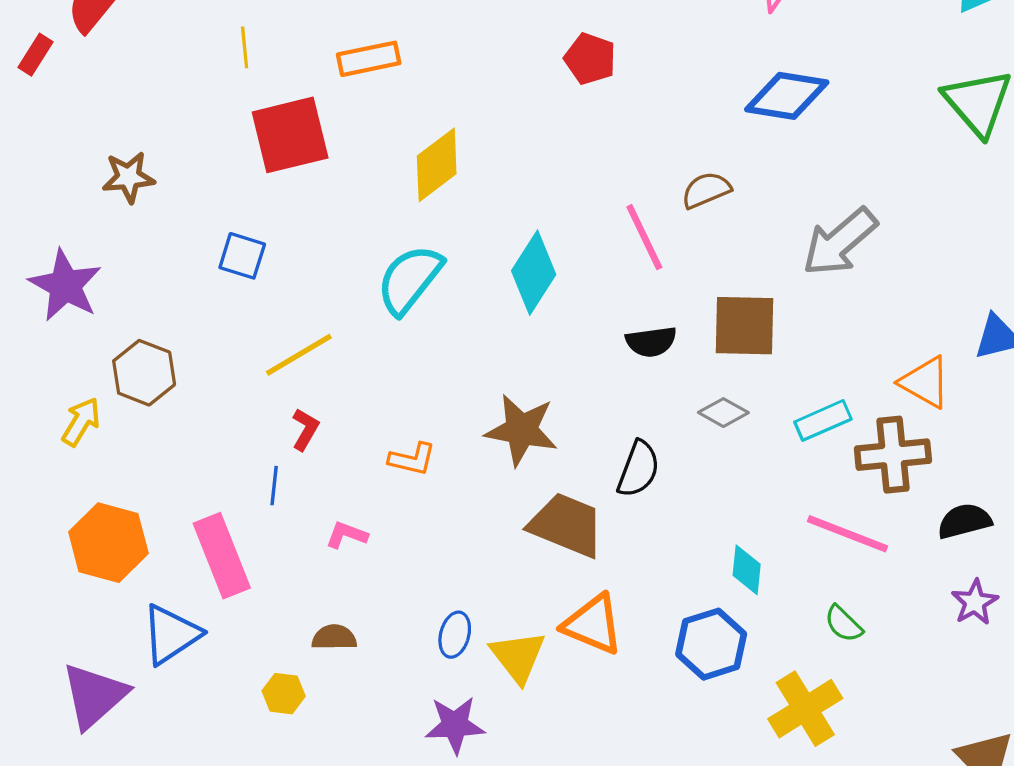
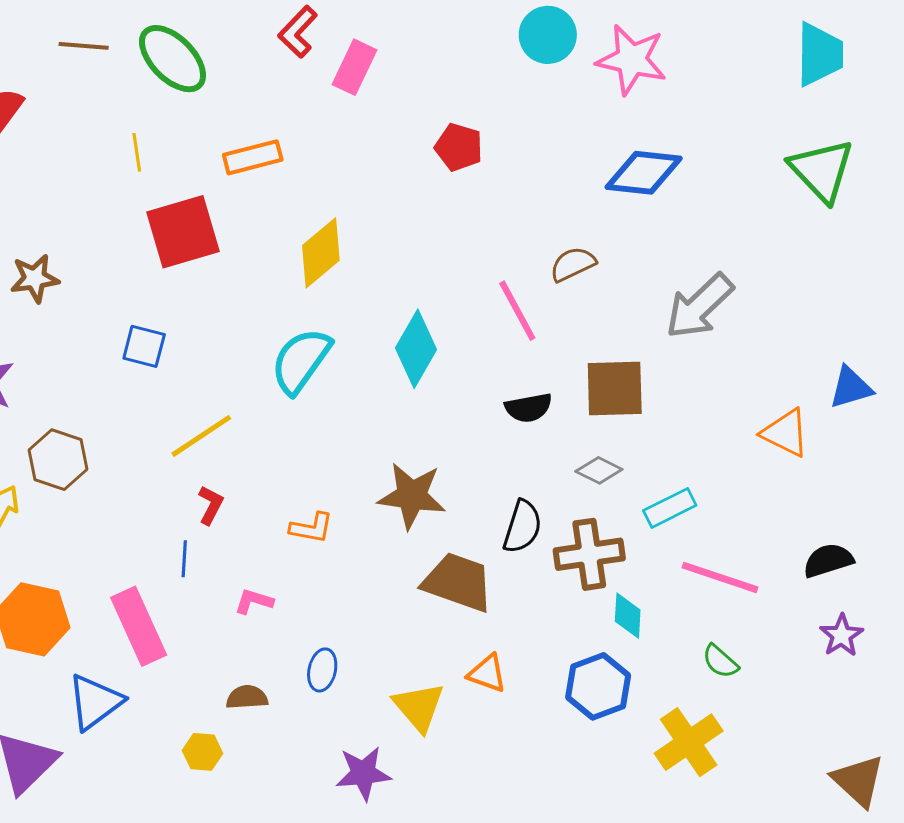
cyan rectangle: (823, 420) -> (670, 508), moved
brown cross: (893, 455) -> (589, 554), moved
orange triangle: (593, 624) -> (487, 673), size x0.7
blue ellipse: (455, 635) -> (322, 670), moved

